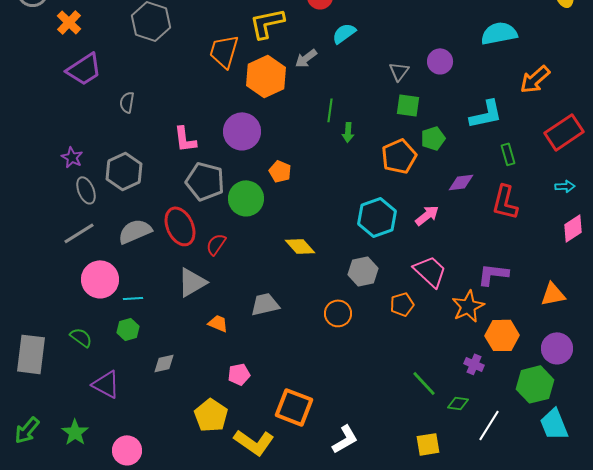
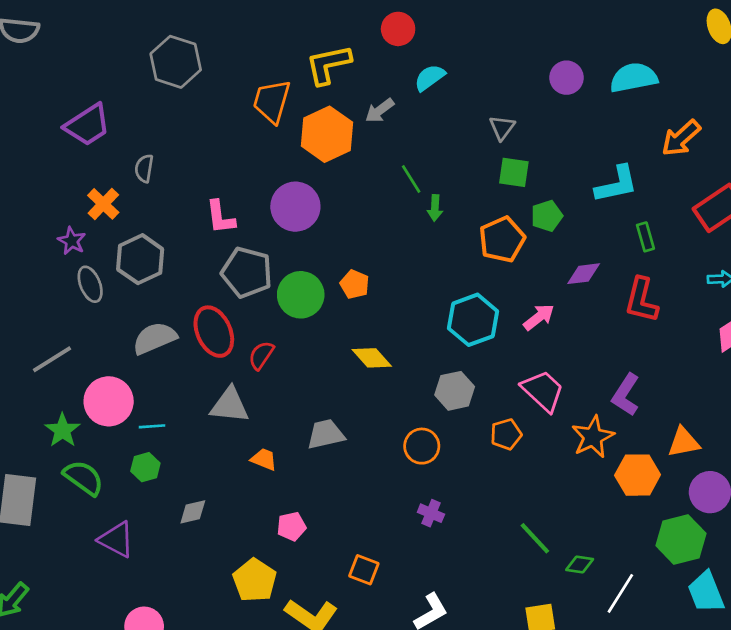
orange cross: (69, 22) -> (103, 204), moved
purple circle: (440, 61) -> (567, 78), moved
green line: (330, 110) -> (411, 179), turned -40
orange pentagon: (280, 171) -> (355, 284), moved
gray line: (79, 233) -> (52, 359), moved
purple L-shape: (493, 274) -> (626, 395), turned -64
gray triangle: (192, 282) -> (230, 405), turned 36
orange triangle: (553, 294) -> (684, 442), moved
green semicircle: (81, 337) -> (84, 478), size x1.4
purple cross: (474, 364) -> (431, 513), moved
orange square: (294, 407) -> (364, 570), size x0.6
green star: (75, 432) -> (63, 430), moved

